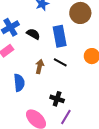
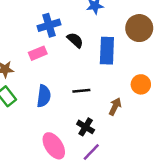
black line: (60, 62) -> (81, 91), moved, turned -48
brown arrow: (40, 66) -> (115, 107), moved

